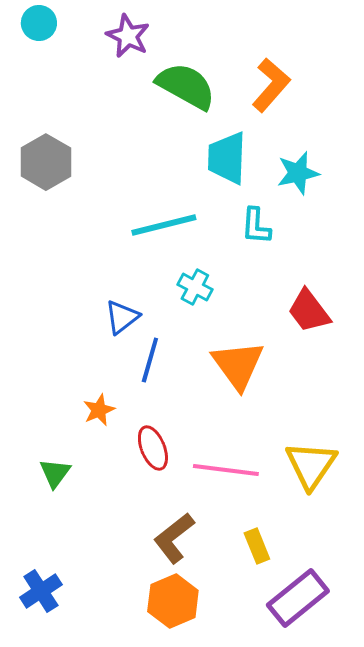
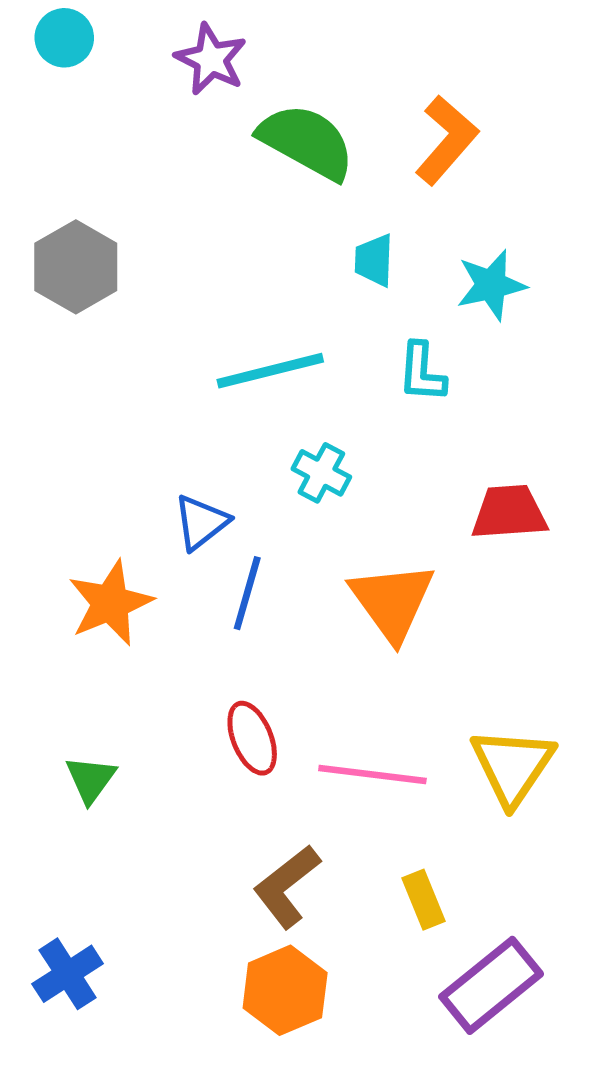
cyan trapezoid: (227, 158) -> (374, 260), size x0.6
red trapezoid: (309, 311) -> (509, 512), turned 123
orange star: (99, 410) -> (110, 603), moved, size x1.6

